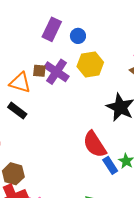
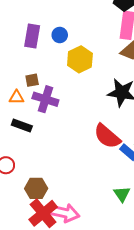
purple cross: (57, 72) -> (45, 99), moved
orange triangle: (20, 83) -> (17, 97), size x0.7

